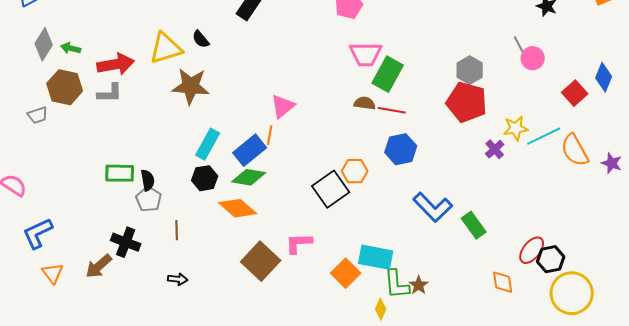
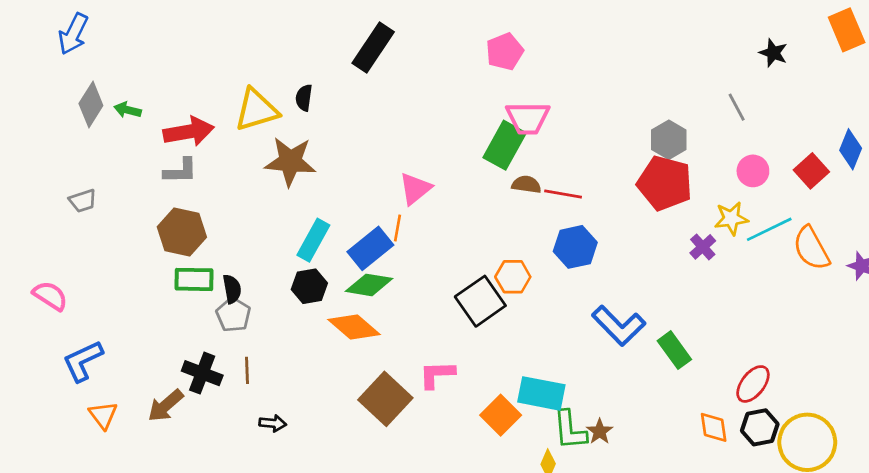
black semicircle: (201, 39) -> (304, 98), turned 48
pink circle: (533, 58) -> (753, 171), moved
green rectangle: (388, 74) -> (505, 145), moved
brown hexagon: (65, 87) -> (182, 232), moved
brown line: (177, 230) -> (247, 370), moved
black hexagon: (551, 259) -> (760, 427), moved

